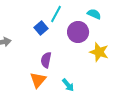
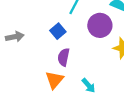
blue square: (41, 28) -> (58, 31), moved

